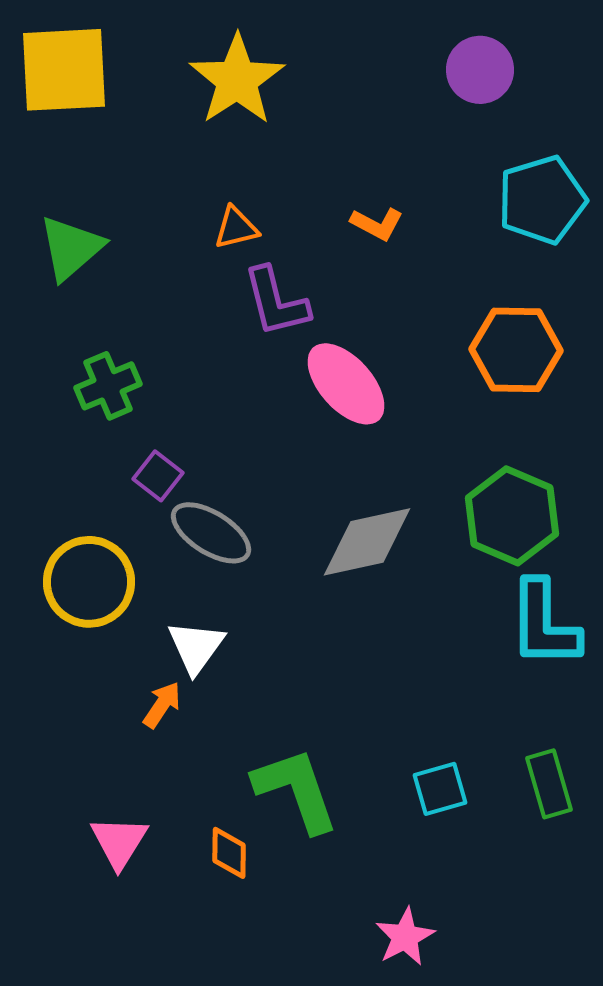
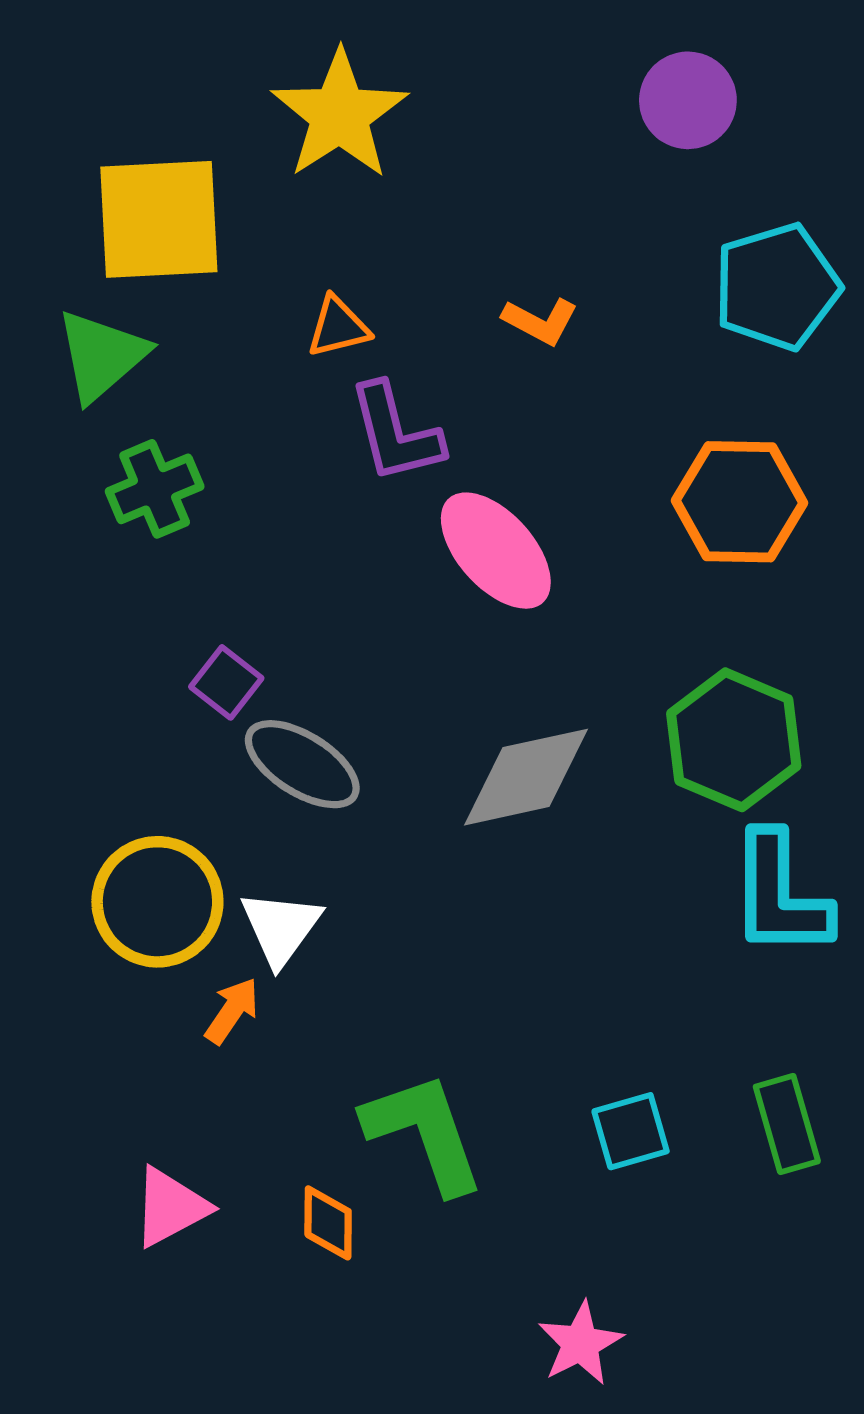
yellow square: (64, 70) -> (159, 219), moved
green cross: (108, 386) -> (155, 489), moved
yellow circle: (89, 582) -> (157, 902), moved
pink triangle: (119, 842) -> (170, 1207), turned 30

